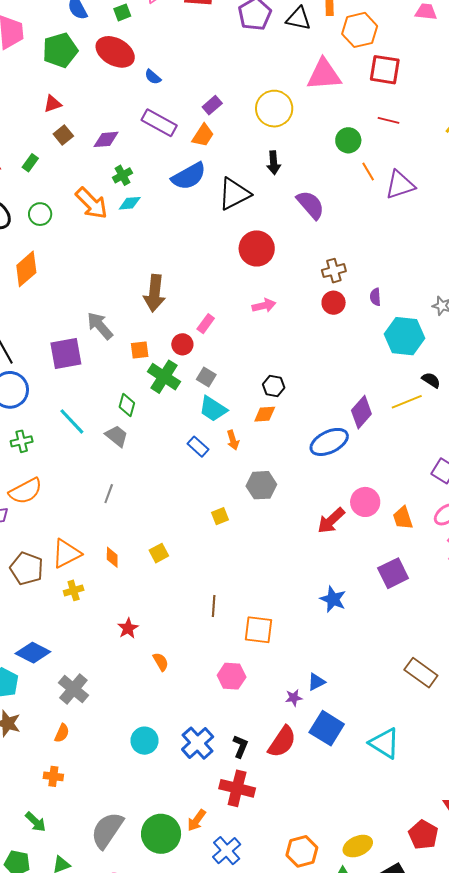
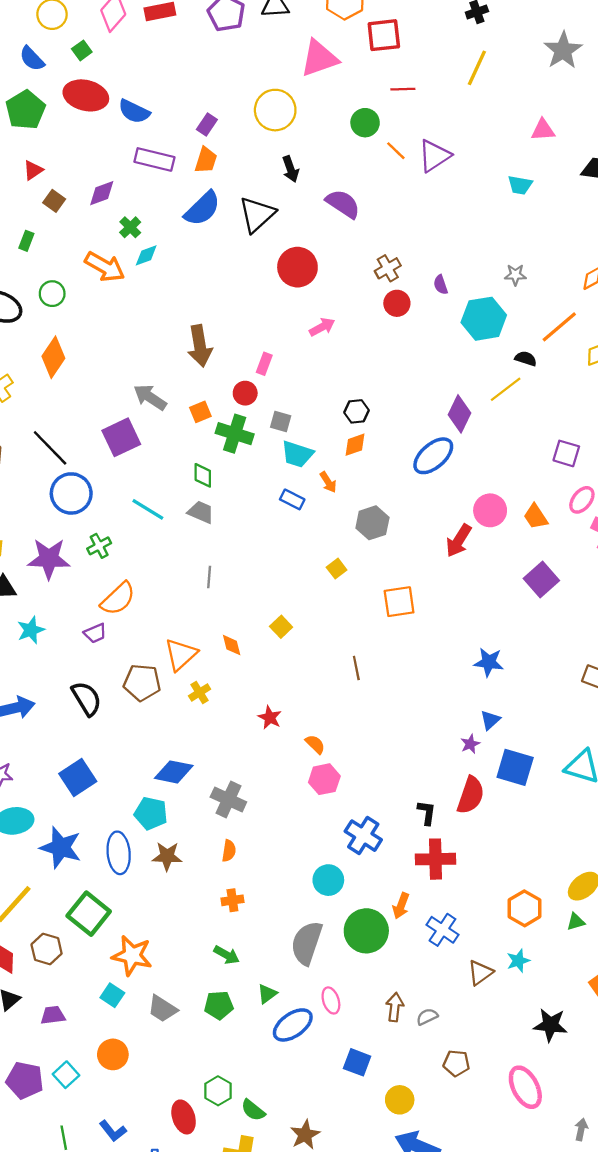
blue semicircle: (153, 77) -> (134, 111), size x1.6
blue star: (333, 599) -> (489, 662), moved
orange square: (259, 630) -> (399, 602), moved
pink hexagon: (232, 676) -> (324, 779), moved
cyan circle: (145, 741) -> (328, 880), moved
blue cross: (198, 743) -> (363, 836), moved

